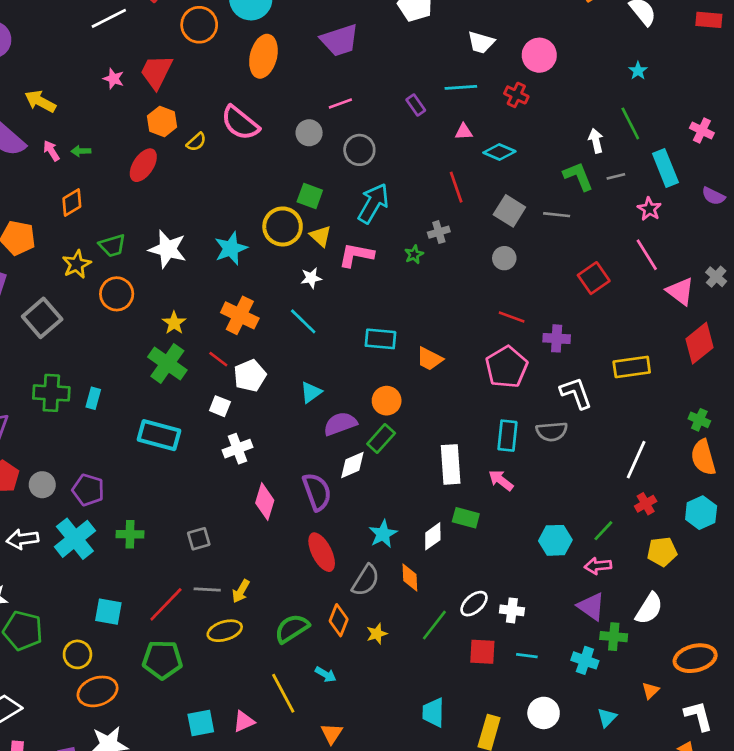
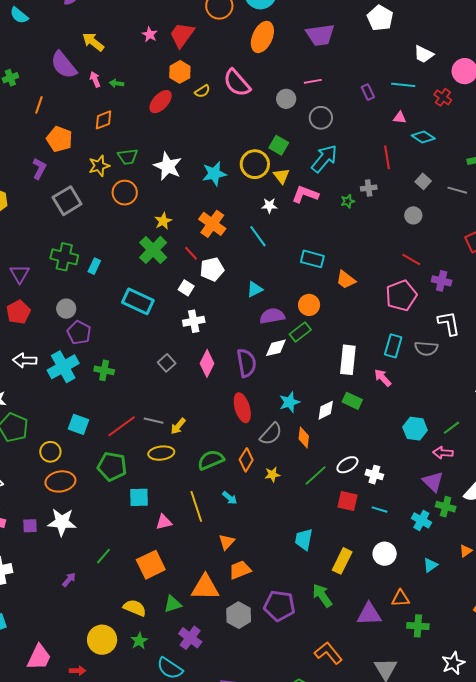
gray square: (509, 211) -> (423, 181), size x0.7
gray circle: (42, 485) -> (66, 309), moved
gray square: (199, 539) -> (167, 363), moved, turned -36
cyan square: (201, 723) -> (139, 497), moved

